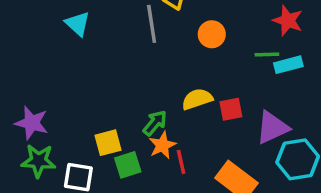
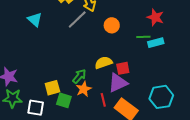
gray line: (152, 24) -> (77, 19), turned 55
purple triangle: (272, 128) -> (118, 83), moved
red line: (181, 162) -> (103, 100), moved
green square: (128, 165) -> (64, 100), turned 35

